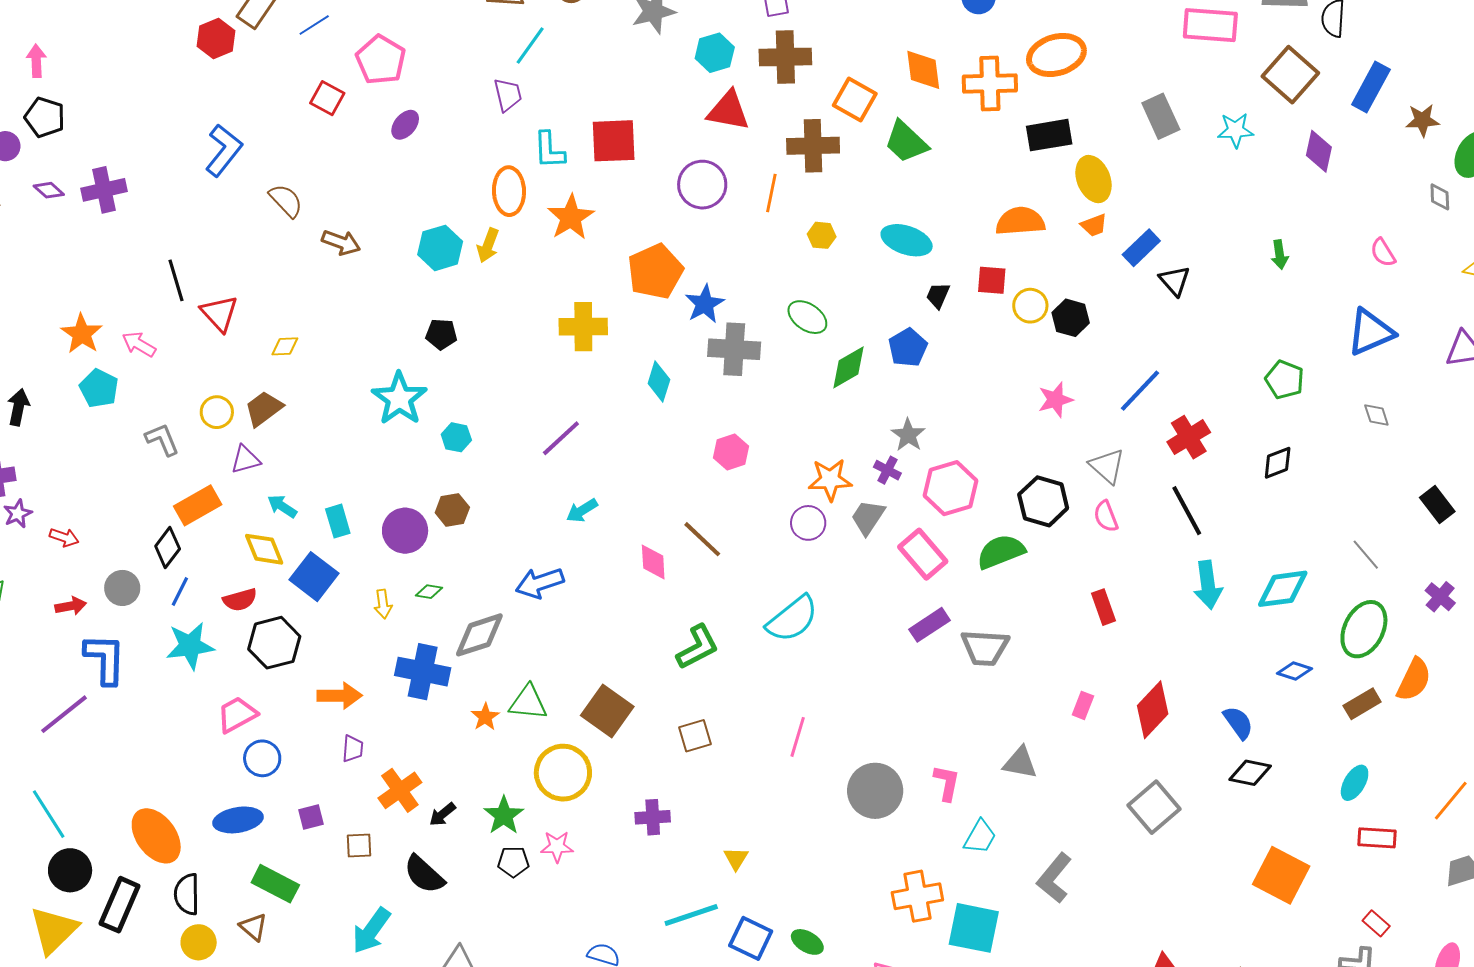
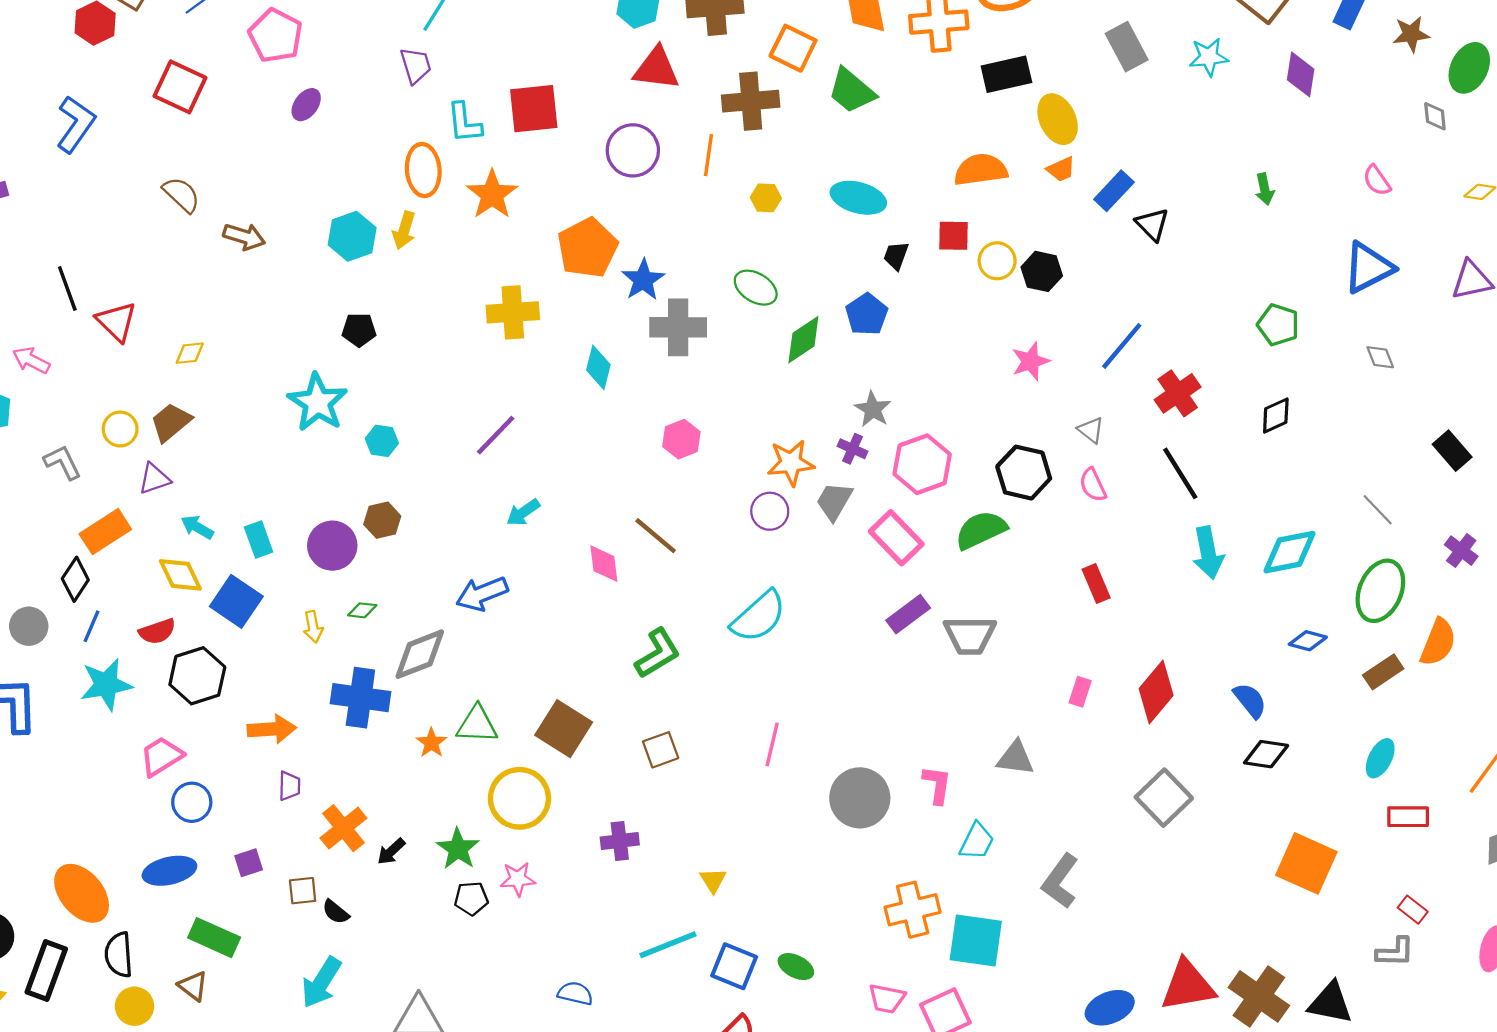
red square: (327, 98) -> (180, 87), moved, size x1.4
blue L-shape: (224, 150) -> (76, 124), moved
gray triangle: (1107, 466) -> (1091, 430), size x0.7
black semicircle: (424, 874) -> (336, 912), moved, size x0.6

